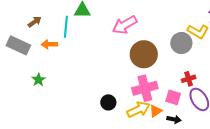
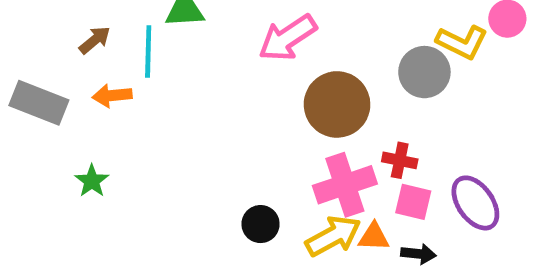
brown arrow: (35, 22) -> (95, 40), moved
red cross: (189, 79) -> (400, 160), moved, turned 32
orange triangle: (156, 111) -> (374, 237), turned 40

